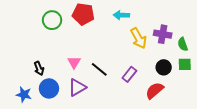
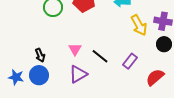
black circle: (164, 67) -> (164, 44), moved
blue circle: (49, 88) -> (39, 75), moved
blue star: (24, 95) -> (16, 77), moved

